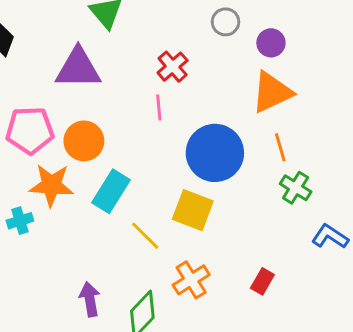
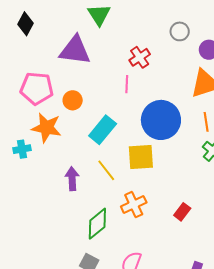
orange circle: (84, 141) -> (73, 100), size x0.7
cyan rectangle: (111, 191) -> (103, 130), moved
yellow square: (193, 210) -> (141, 157), turned -32
purple arrow: (90, 299) -> (72, 179), moved

